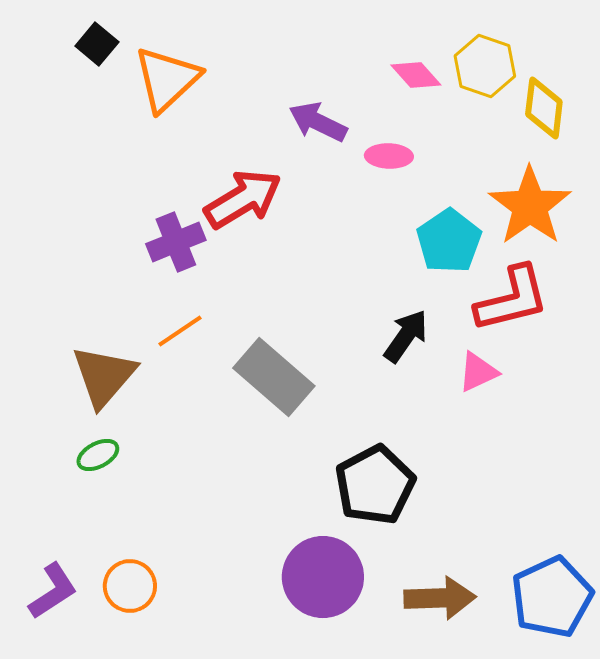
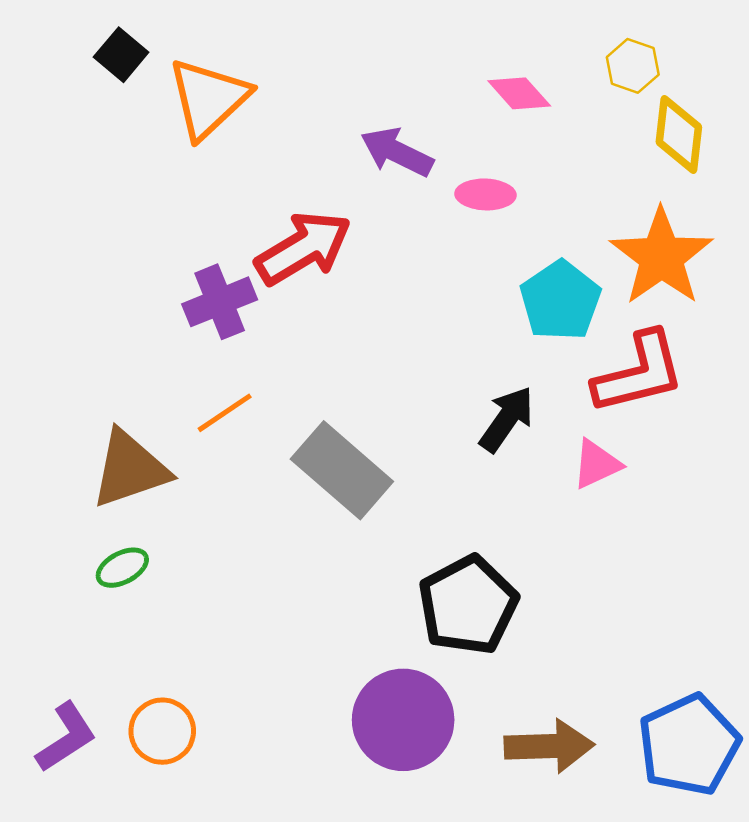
yellow hexagon: (485, 66) -> (633, 66), moved, size x0.7
brown triangle: (104, 376) -> (130, 469), turned 30

